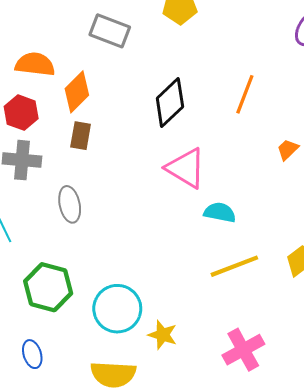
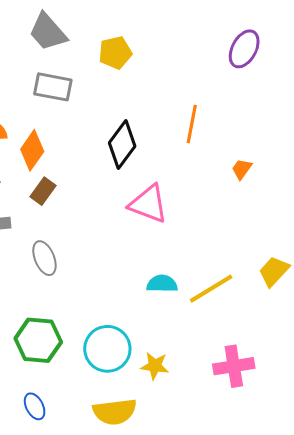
brown rectangle: (81, 136) -> (43, 191), turned 36
cyan semicircle: (220, 212) -> (162, 284), moved
pink cross: (243, 350) -> (234, 366), turned 30

